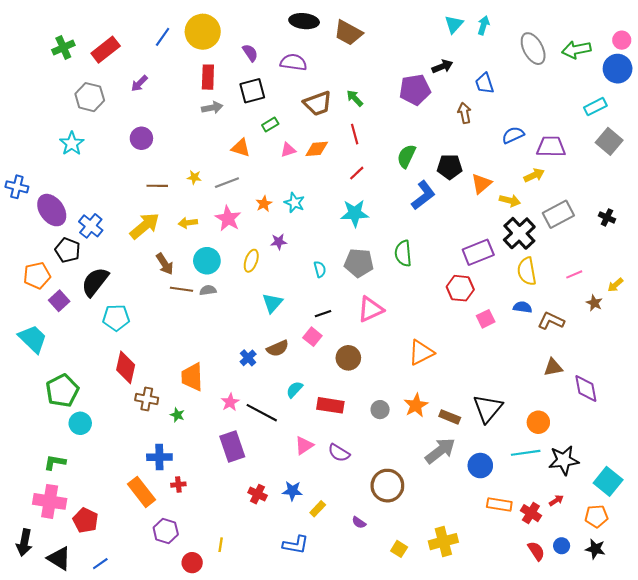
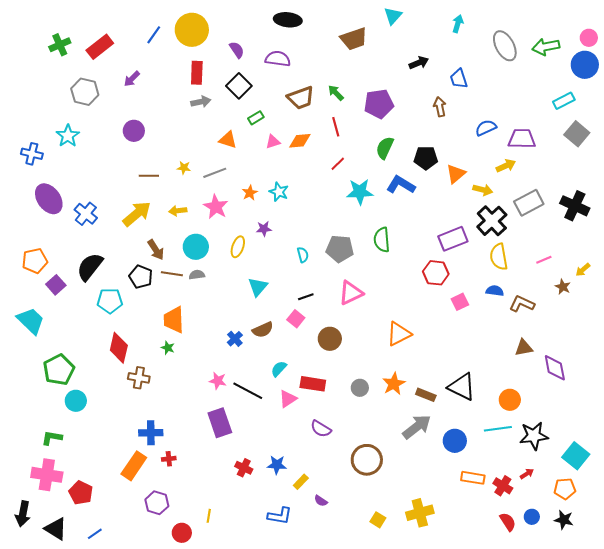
cyan triangle: (454, 24) -> (393, 16), moved
brown trapezoid: (348, 33) -> (354, 39), moved, turned -48
purple pentagon: (415, 90) -> (379, 104), moved
black square: (252, 91) -> (239, 86), turned -30
blue cross: (17, 187) -> (32, 154), moved
blue L-shape: (423, 195) -> (401, 185), turned -112
cyan star: (355, 213) -> (360, 192), moved
black cross: (607, 217) -> (575, 206), size x1.8
black pentagon: (68, 250) -> (141, 277), moved
orange trapezoid: (192, 377) -> (174, 320), moved
pink star: (230, 402) -> (218, 381), turned -30
black triangle: (488, 409) -> (462, 387), turned -44
green star: (177, 415) -> (168, 348), moved
pink triangle: (304, 445) -> (288, 399), moved
orange rectangle: (141, 492) -> (134, 466), turned 72
purple semicircle: (359, 523) -> (321, 501), moved

